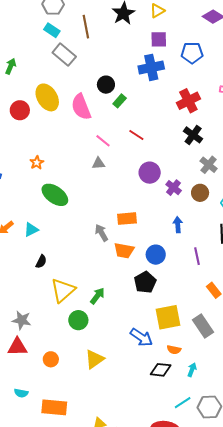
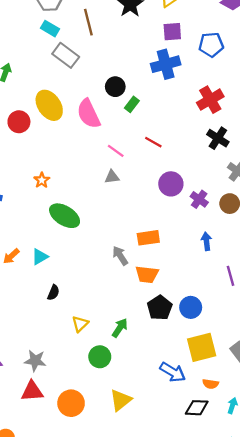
blue circle: (156, 255) -> (191, 307), moved
black pentagon: (145, 282) -> (160, 308), moved
yellow triangle: (63, 290) -> (80, 324), size x0.6
orange circle: (51, 359) -> (71, 403), size x1.5

